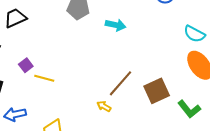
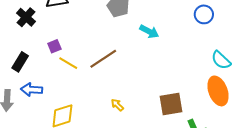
brown line: (120, 83) -> (103, 59), moved

